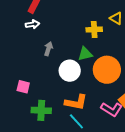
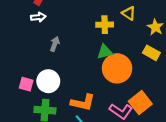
green triangle: (85, 54) -> (105, 52), moved
white circle: (70, 71) -> (48, 81), moved

